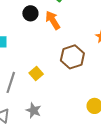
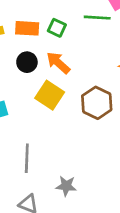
yellow square: (36, 73) -> (50, 95), moved, size x1.5

